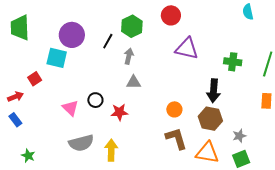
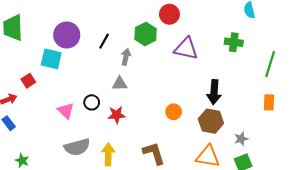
green hexagon: (132, 26) -> (146, 34), moved
green cross: (233, 62) -> (234, 42), moved
gray triangle: (134, 82) -> (120, 84), moved
brown L-shape: (176, 138) -> (154, 153), moved

